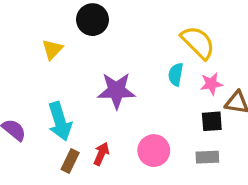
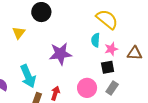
pink star: (211, 84) -> (111, 49), moved
black square: (212, 121) -> (108, 67), moved
gray rectangle: (207, 157) -> (112, 88), moved, turned -48

